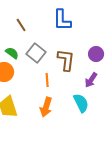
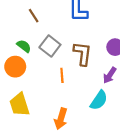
cyan semicircle: (81, 103) -> (99, 100), turned 60
orange arrow: (46, 107) -> (61, 119), moved

